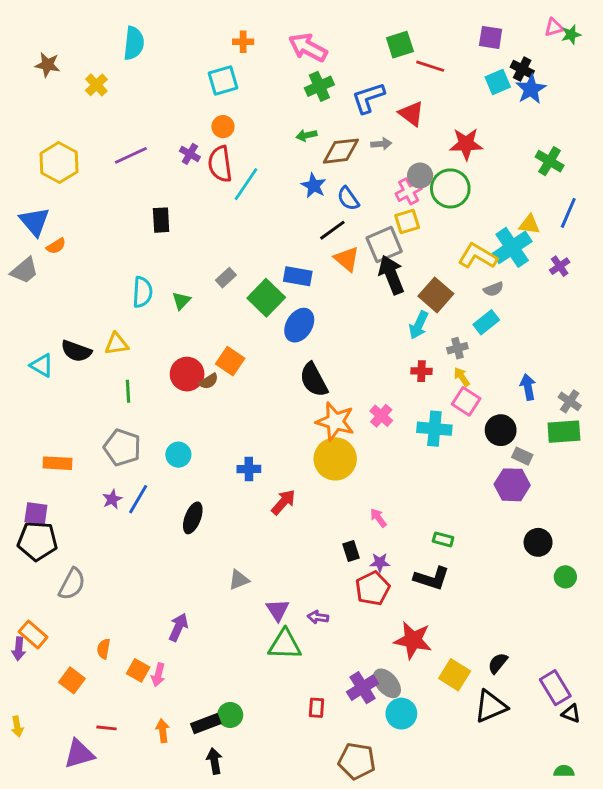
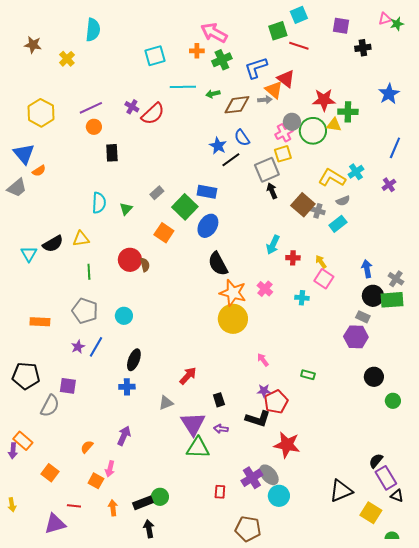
orange cross: (243, 42) -> (197, 51), moved
black cross: (522, 69) -> (363, 48), turned -35
cyan square: (498, 82) -> (299, 15), moved
blue star: (531, 89) -> (389, 94), moved
orange circle: (223, 127) -> (94, 127), moved
green cross: (550, 161) -> (348, 112), moved, turned -30
red semicircle: (220, 164) -> (153, 114), turned -125
cyan line: (246, 184) -> (183, 87), moved, turned 55
blue star: (314, 186) -> (218, 146), moved
yellow triangle: (529, 224) -> (334, 125), moved
cyan cross: (512, 247) -> (356, 172), size x0.6
orange triangle: (347, 259) -> (274, 90), moved
black arrow: (391, 275) -> (272, 191), size x0.6
cyan arrow: (419, 325) -> (273, 245), moved
gray cross: (457, 348) -> (318, 211), moved, turned 32
black semicircle: (76, 351) -> (53, 244), turned -50
orange square: (230, 361) -> (164, 233), moved
cyan triangle: (42, 365) -> (29, 254), turned 30
brown semicircle: (209, 381) -> (145, 265), turned -72
cyan cross: (434, 429) -> (302, 298), size x0.6
black circle: (501, 430) -> (373, 296), moved
blue cross: (249, 469) -> (127, 387), moved
red arrow: (283, 502) -> (188, 376), moved
purple square: (36, 514) -> (68, 386), moved
black rectangle: (351, 551) -> (219, 400), moved
black L-shape: (432, 578) -> (258, 419), moved
red pentagon: (373, 588) -> (276, 402), moved
purple triangle: (278, 610) -> (193, 424), size x1.5
orange semicircle: (104, 649) -> (87, 447), moved, turned 32
black semicircle: (498, 663) -> (376, 461), moved
orange square: (138, 670) -> (96, 481), moved
yellow square: (455, 675) -> (371, 513), moved

